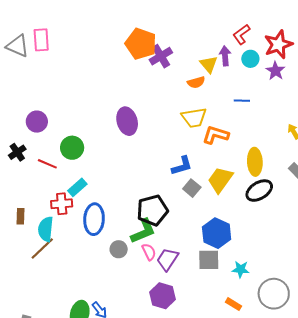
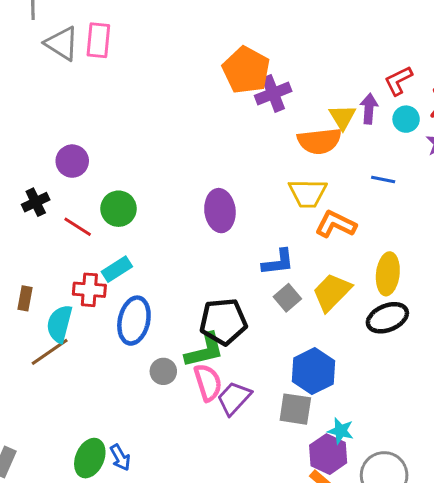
orange semicircle: (196, 82) -> (319, 141), size x1.6
purple ellipse: (127, 121) -> (220, 211), moved
pink semicircle: (149, 252) -> (208, 382), size x1.4
purple hexagon: (163, 296) -> (328, 454), moved

